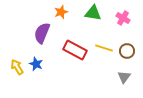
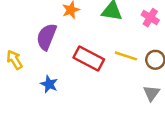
blue star: (36, 64) -> (49, 84), moved
yellow arrow: (17, 67) -> (14, 60), moved

